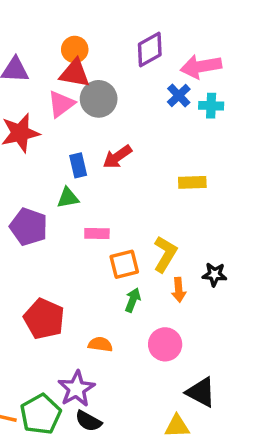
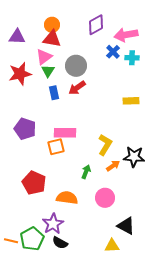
gray circle: (99, 99) -> (76, 66), moved
yellow rectangle: (192, 182) -> (131, 101), moved
green triangle: (68, 198) -> (48, 71), moved, turned -48
pink rectangle: (97, 234) -> (65, 133), size x1.5
orange square: (124, 264) -> (56, 147), moved
black star: (215, 274) -> (134, 157), size x1.5
orange arrow: (179, 290) -> (113, 166), turned -120
orange semicircle: (100, 344) -> (67, 198), size x1.5

